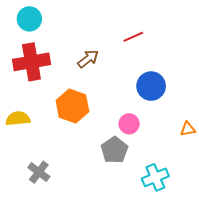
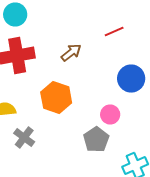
gray cross: (39, 172) -> (24, 138), moved

